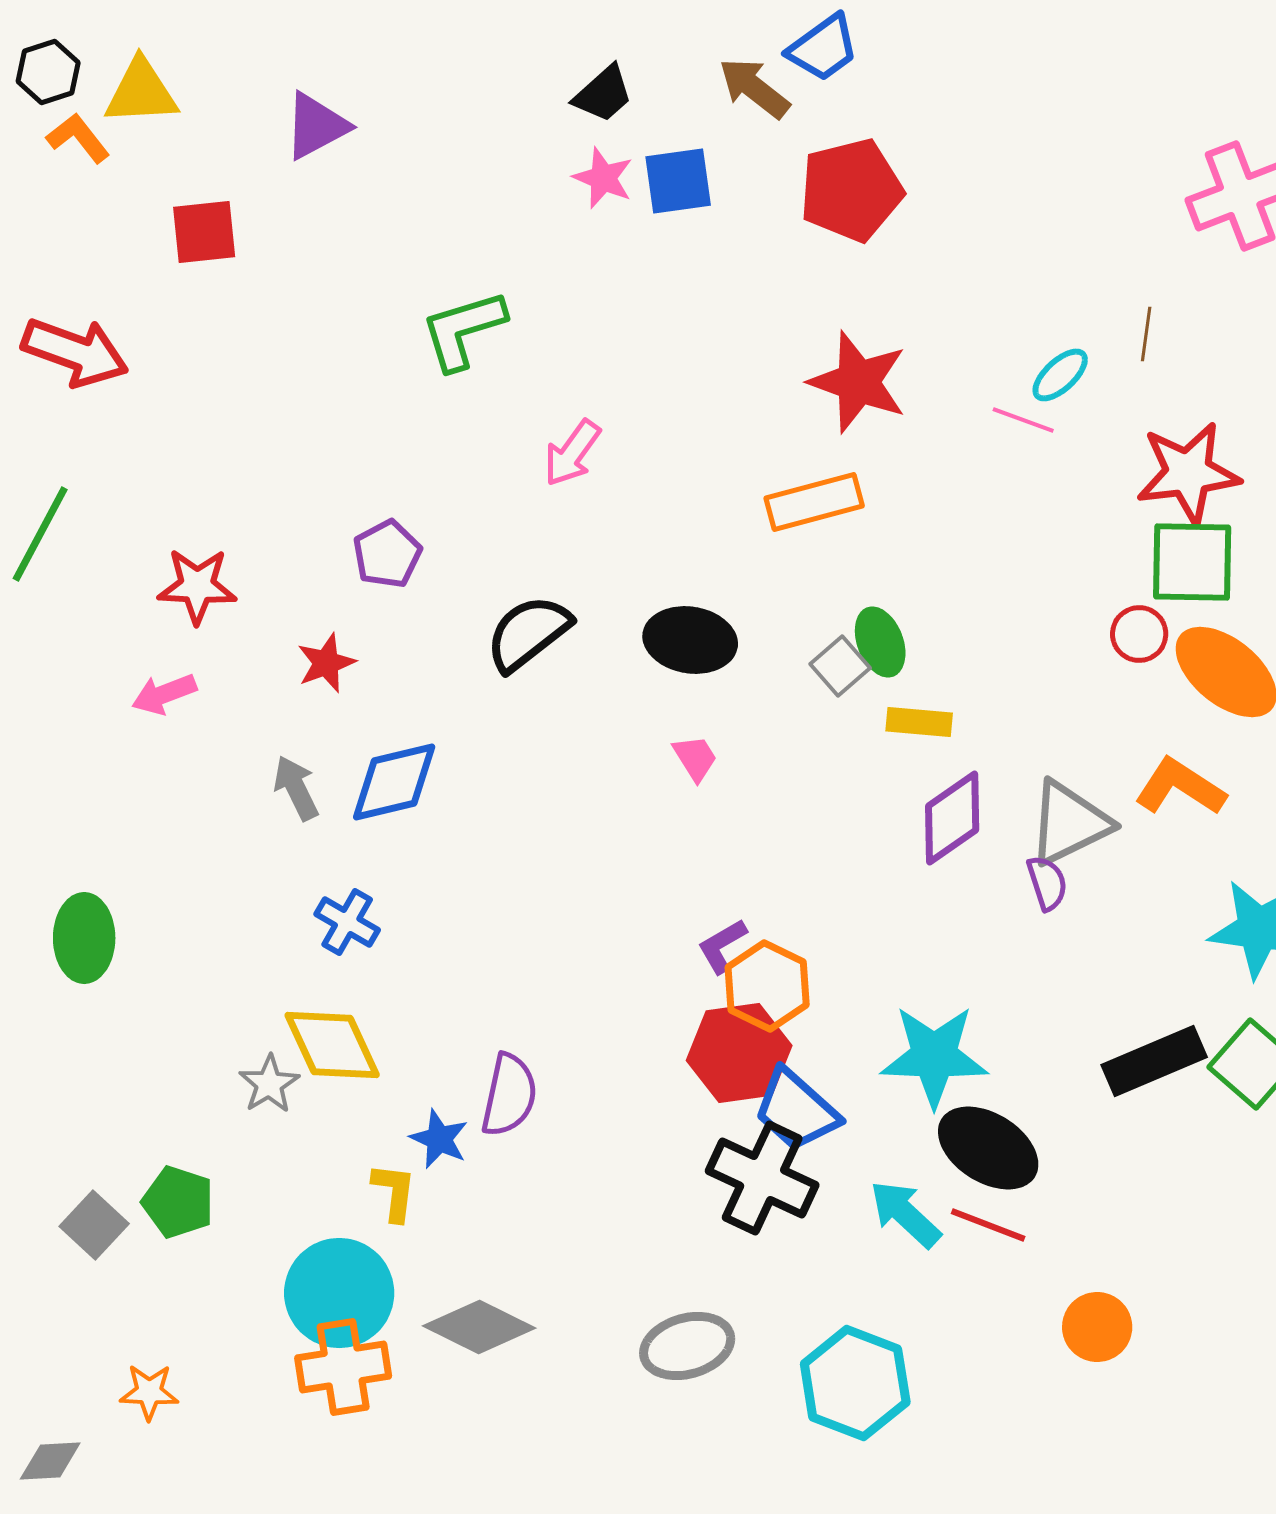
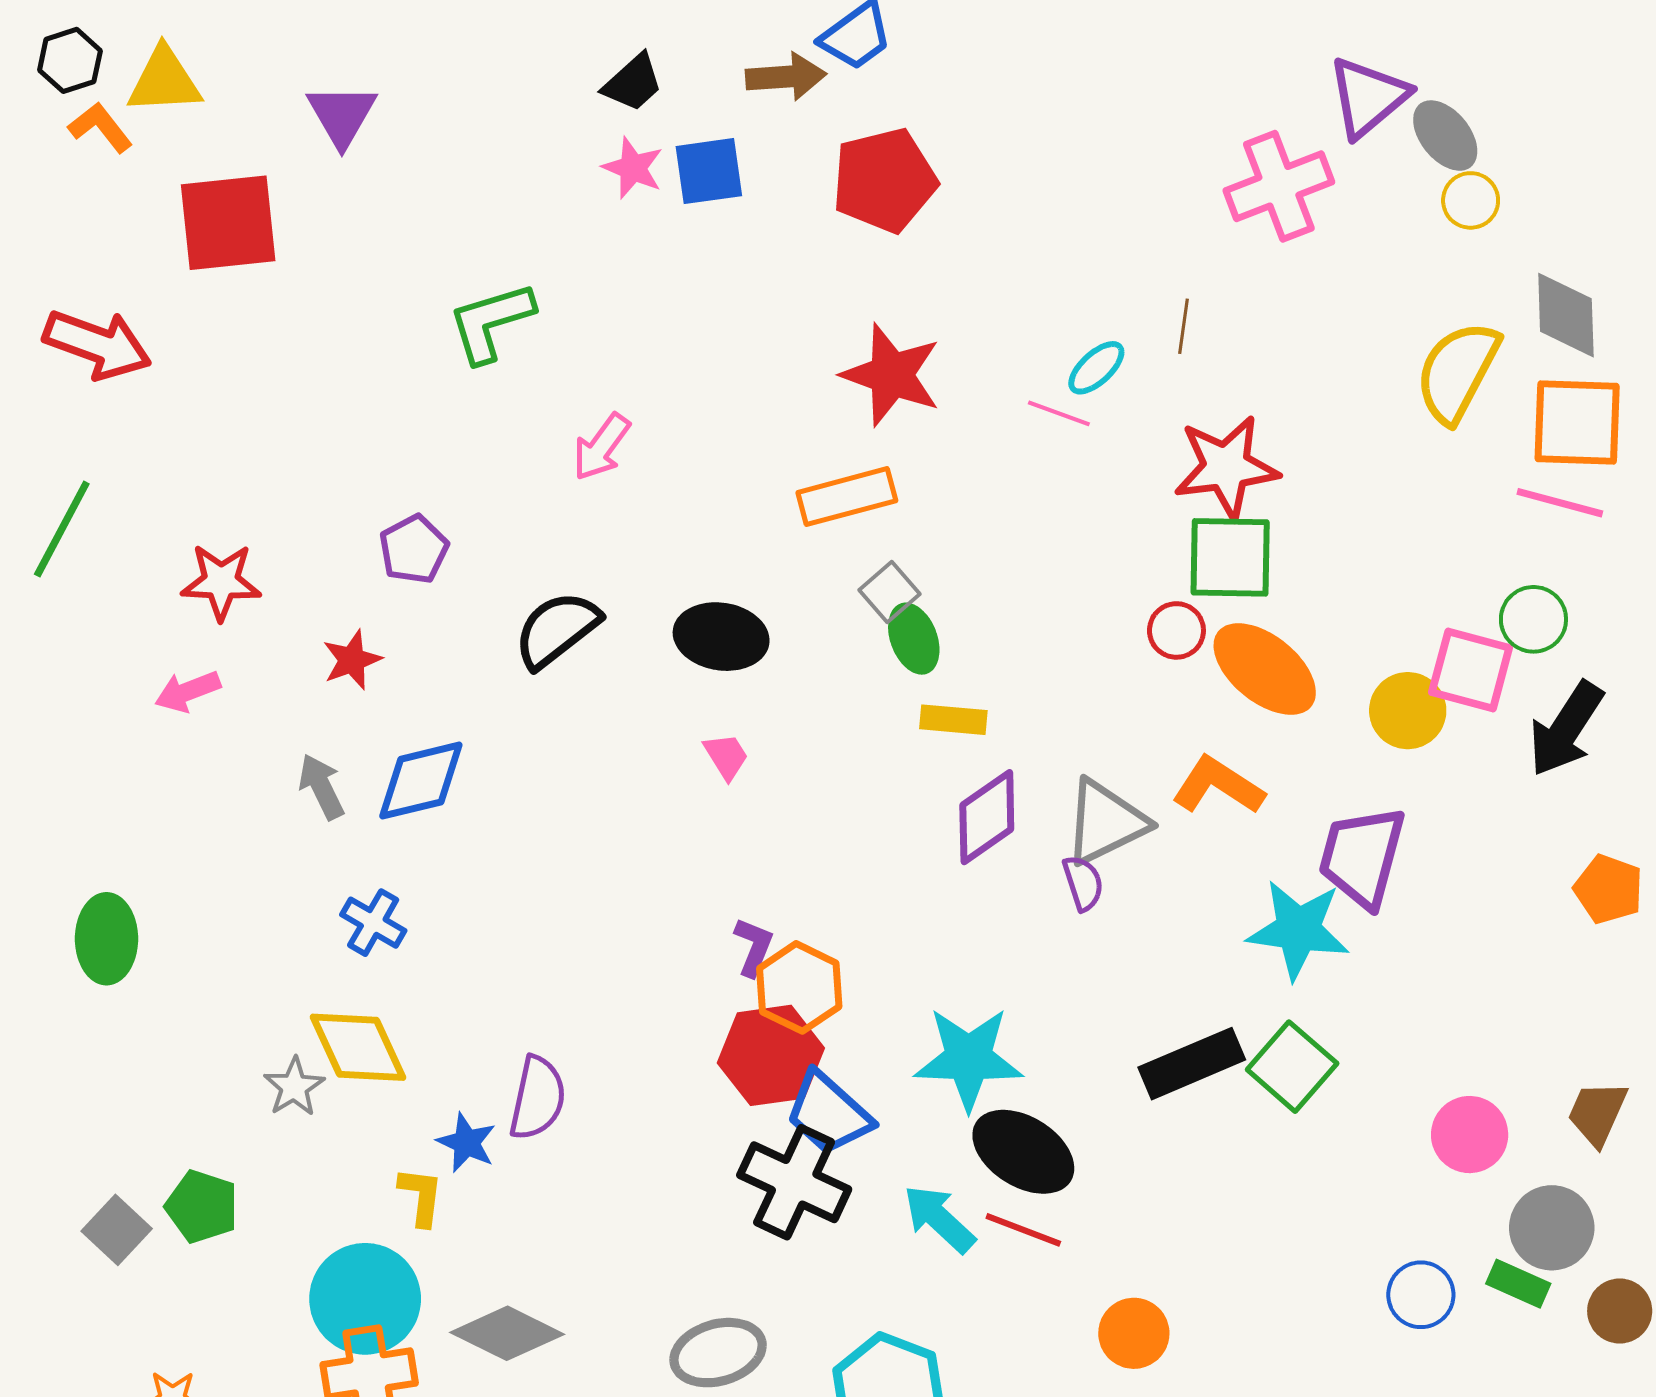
brown arrow: (754, 88) -> (786, 77), turned 138
purple triangle: (316, 126) -> (342, 115), turned -32
red square: (204, 232) -> (228, 223), size x1.5
gray square: (840, 666) -> (889, 592), moved
purple L-shape: (722, 946) -> (754, 947), turned 142

